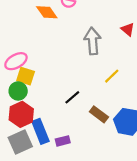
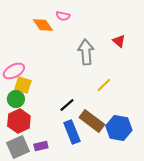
brown rectangle: (99, 114) -> (92, 121), size x1.4
blue rectangle: (40, 131) -> (72, 132), moved
purple rectangle: (63, 141) -> (41, 146), moved

